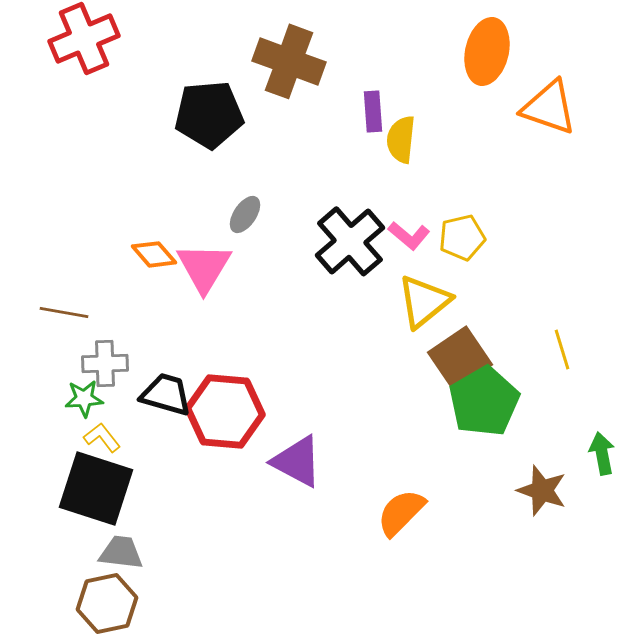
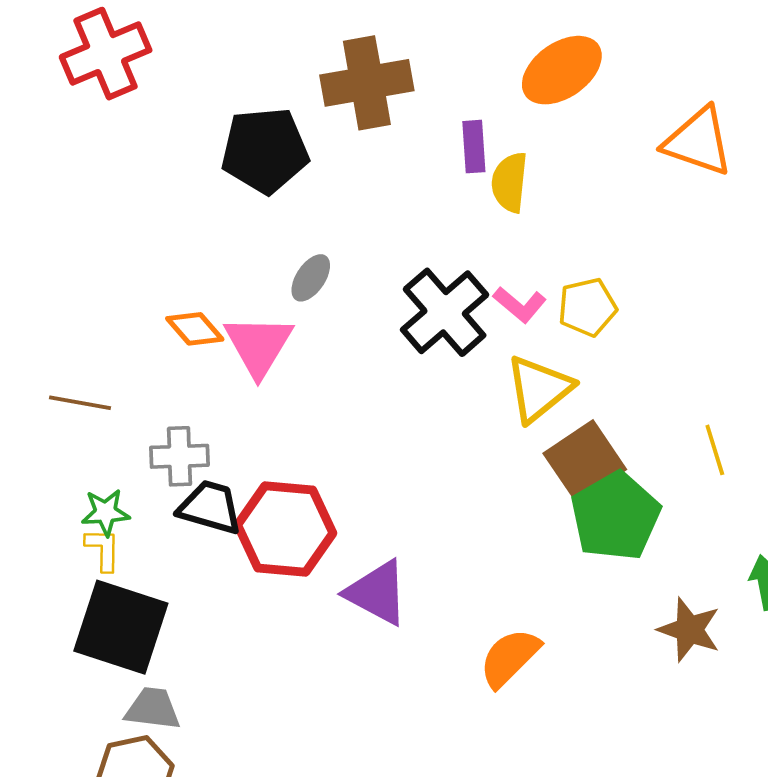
orange ellipse: (487, 51) -> (562, 70), moved, turned 42
brown cross: (289, 61) -> (367, 83), turned -30
gray cross: (105, 363) -> (179, 456), moved
yellow L-shape: (102, 437) -> (103, 549), moved, turned 39

